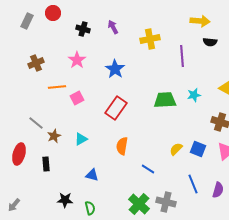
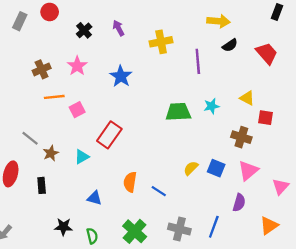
black cross: (83, 29) -> (84, 30), turned 32
black semicircle: (210, 42) -> (230, 45), turned -40
brown cross: (36, 63) -> (42, 69), moved
red rectangle: (116, 108) -> (109, 135), moved
orange semicircle: (122, 146) -> (130, 182), moved
blue line: (193, 184) -> (214, 227), moved, turned 42
purple semicircle: (218, 190) -> (239, 203), moved
green cross: (139, 204) -> (135, 231), moved

